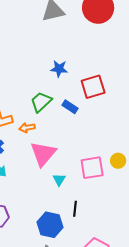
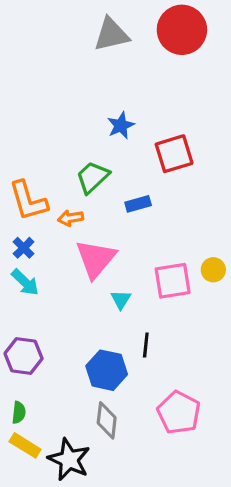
blue star: (59, 69) -> (121, 125), turned -30
blue rectangle: (70, 107) -> (138, 204), moved, turned -49

